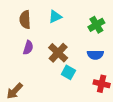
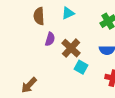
purple semicircle: (28, 48) -> (50, 39), moved

